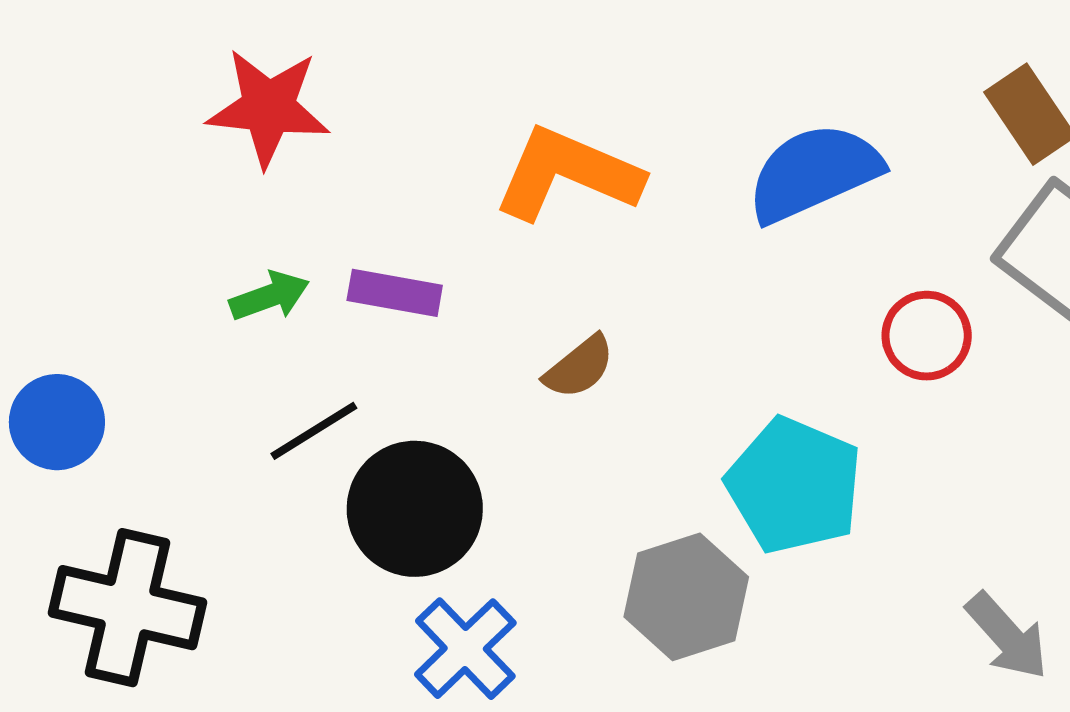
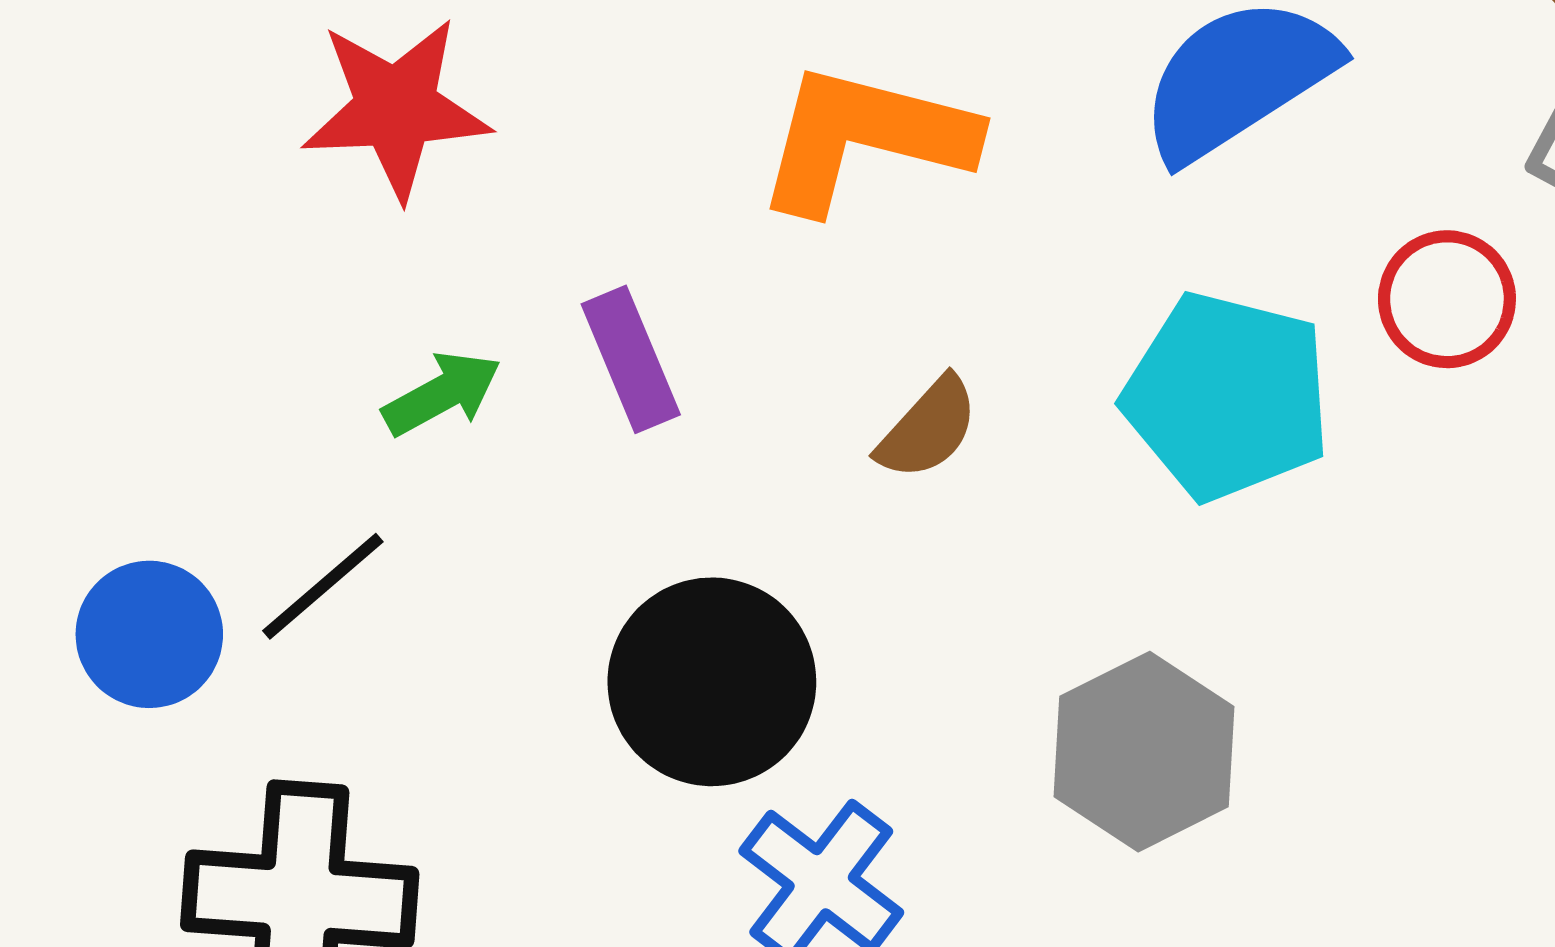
purple rectangle: (395, 293) -> (631, 359), turned 66
black line: (314, 431) -> (323, 586), moved
cyan pentagon: (794, 485) -> (1227, 396), moved

